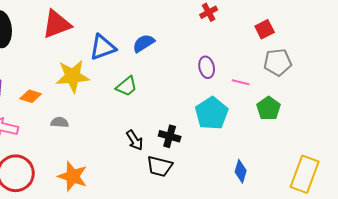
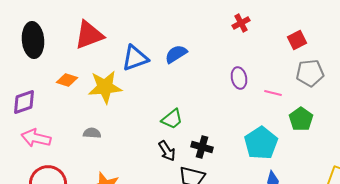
green trapezoid: (127, 86) -> (172, 119), moved
orange diamond: (31, 96) -> (67, 80), moved
cyan pentagon: (212, 113) -> (261, 143), moved

